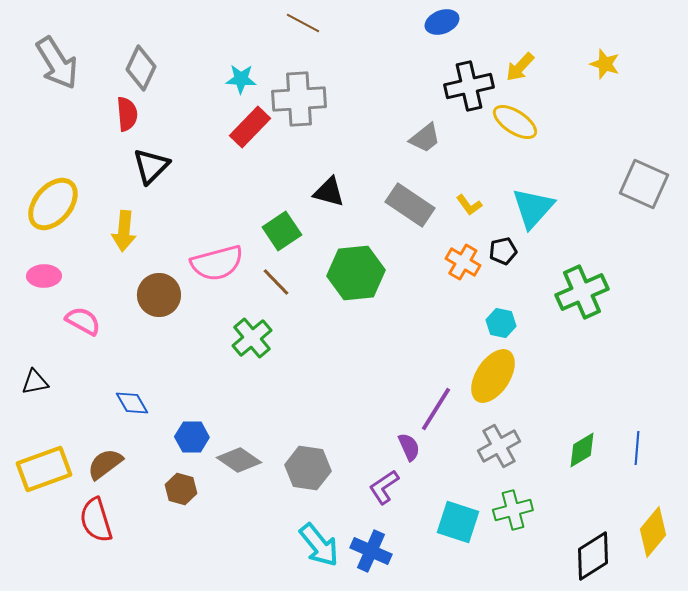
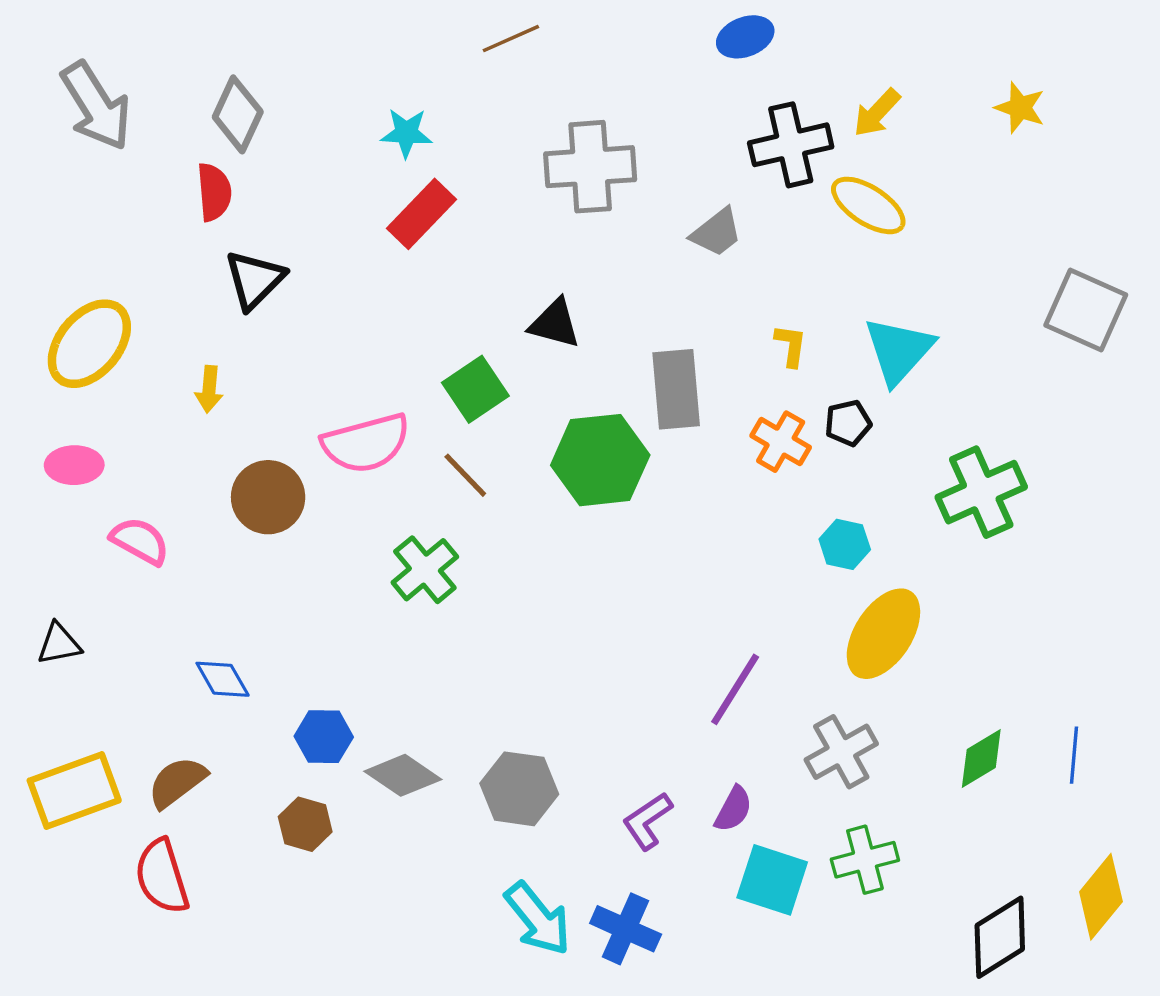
brown line: (303, 23) -> (511, 39), turned -52
gray cross: (299, 99) -> (590, 167), moved
gray rectangle: (410, 205) -> (676, 389), moved, turned 51
yellow L-shape: (469, 205) -> (791, 345), turned -136
yellow arrow: (124, 231) -> (209, 389), size x0.7
yellow ellipse: (493, 376) -> (883, 634), moved
purple semicircle: (409, 447) -> (733, 809), moved, turned 52

